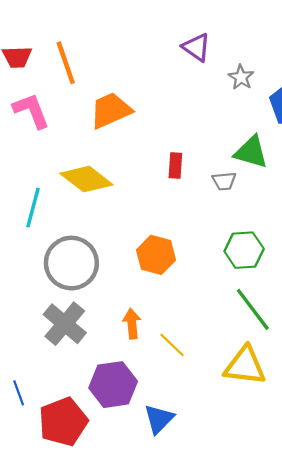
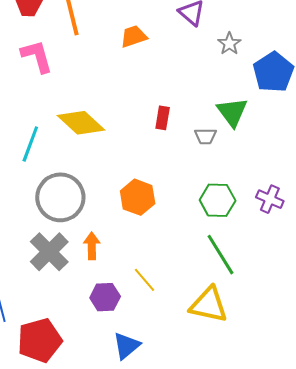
orange trapezoid: (111, 110) -> (134, 36), moved, size x0.7
green triangle: (251, 152) -> (232, 112), turned 32
orange arrow: (132, 324) -> (92, 246), moved
purple hexagon: (113, 385) -> (105, 297), moved, size x0.7

